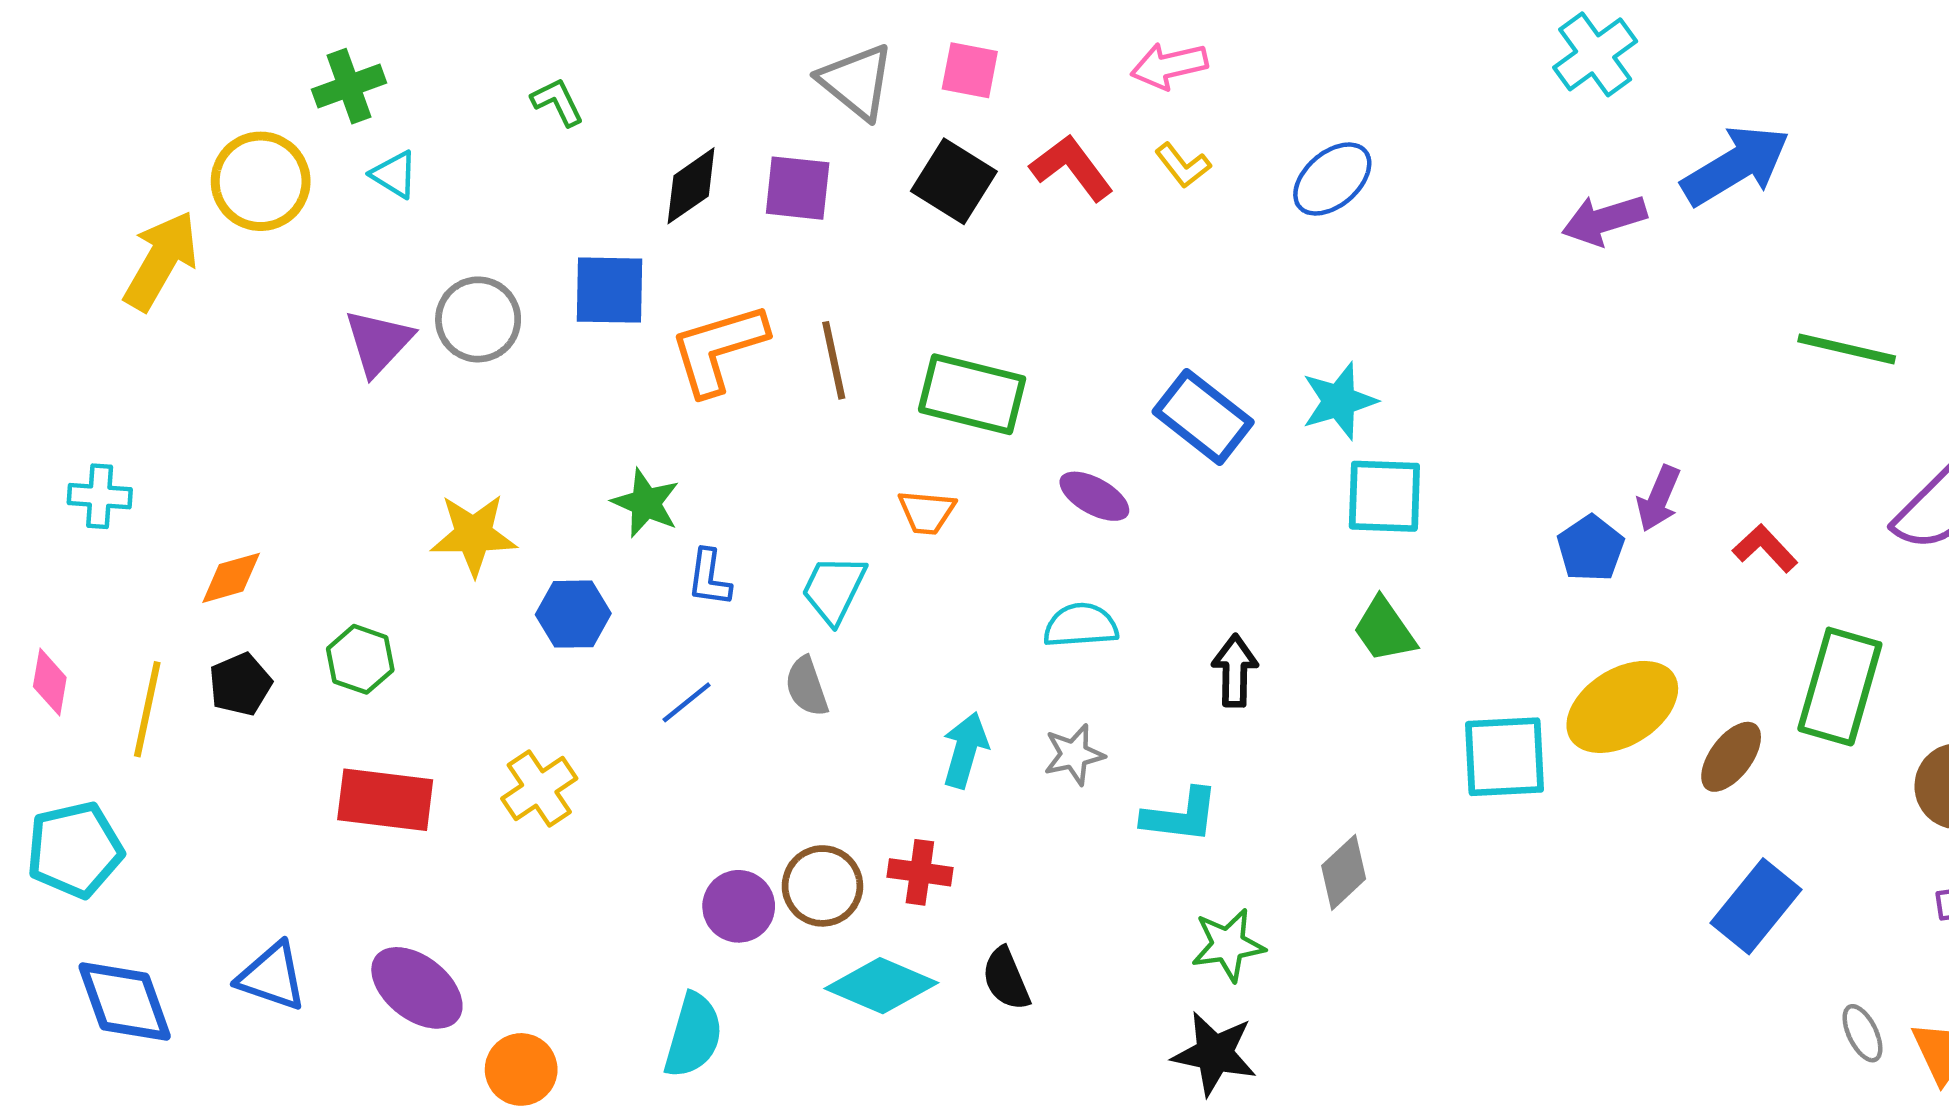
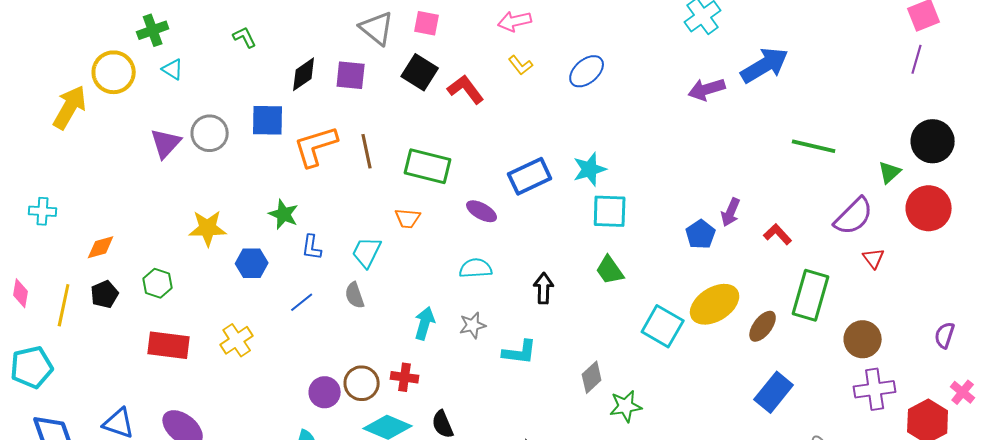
red L-shape: (1072, 168) -> (466, 89), moved
blue rectangle: (1203, 417) -> (530, 176), turned -63
cyan square: (1504, 757) -> (663, 326), turned 33
green star: (1228, 945) -> (626, 406), moved

